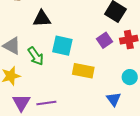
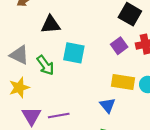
yellow rectangle: (83, 71) -> (123, 82), moved
blue triangle: (114, 99) -> (108, 105), moved

